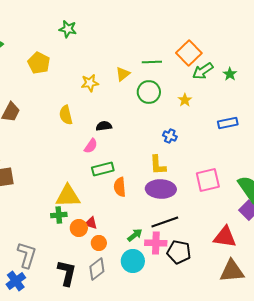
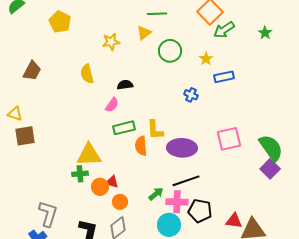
green line: (152, 62) -> (157, 14), moved
green star: (230, 74) -> (265, 33), moved
blue rectangle: (228, 123) -> (224, 77), moved
yellow L-shape: (158, 165) -> (155, 130), moved
red triangle: (225, 237) -> (234, 221), moved, size x0.7
cyan circle: (133, 261) -> (169, 225), moved

